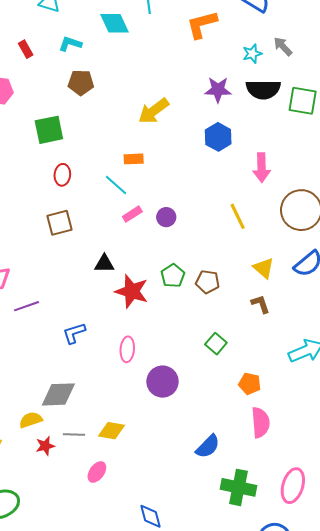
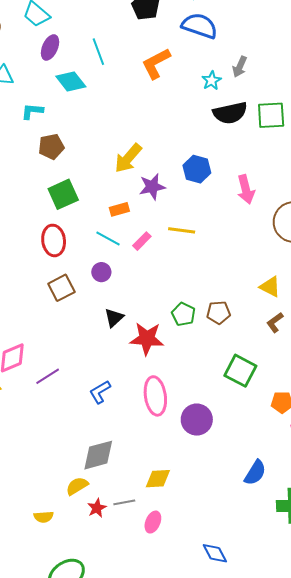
gray arrow: (283, 46) -> (240, 67), turned -100
purple star: (218, 90) -> (152, 187), moved
green square: (49, 130) -> (63, 194), moved
red ellipse: (62, 175) -> (54, 240), size x1.4
pink rectangle: (132, 214) -> (142, 241), moved
yellow line: (238, 216) -> (182, 230), moved, turned -44
purple circle: (166, 217) -> (101, 272), moved
black triangle: (104, 264) -> (114, 318), turned -30
brown L-shape: (260, 304) -> (275, 322), turned -95
green square: (216, 344) -> (240, 371), size x1.5
pink ellipse: (127, 349) -> (155, 396), size x1.5
gray line: (74, 434) -> (124, 502), moved

